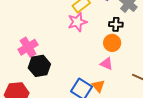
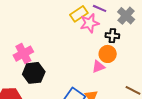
pink star: (77, 22) -> (90, 23), moved
pink triangle: (107, 64) -> (98, 67), moved, turned -48

